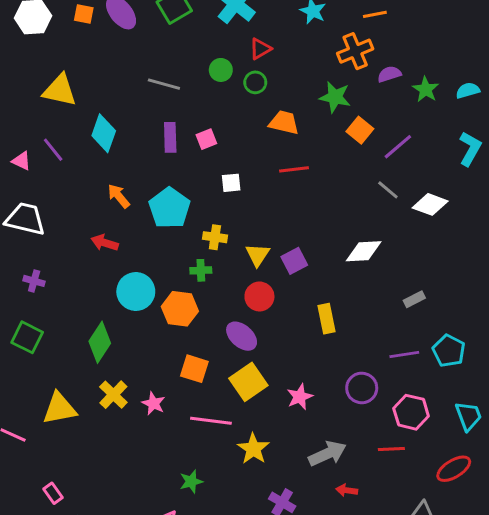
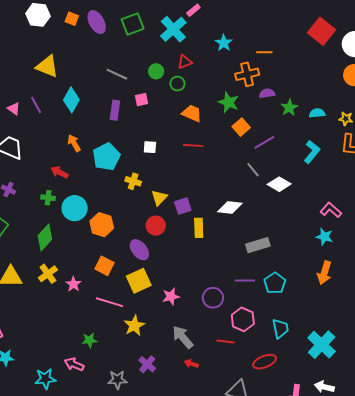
pink square: (206, 139) -> (142, 100), moved
green cross: (201, 270) -> (48, 198), moved
gray rectangle: (414, 299) -> (258, 245), size x1.6
yellow rectangle: (327, 319) -> (199, 228), moved
gray arrow: (327, 454) -> (183, 337), turned -115

